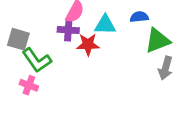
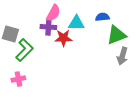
green L-shape: (37, 60) -> (24, 50), turned -100
pink cross: (29, 85) -> (18, 79), moved, turned -32

